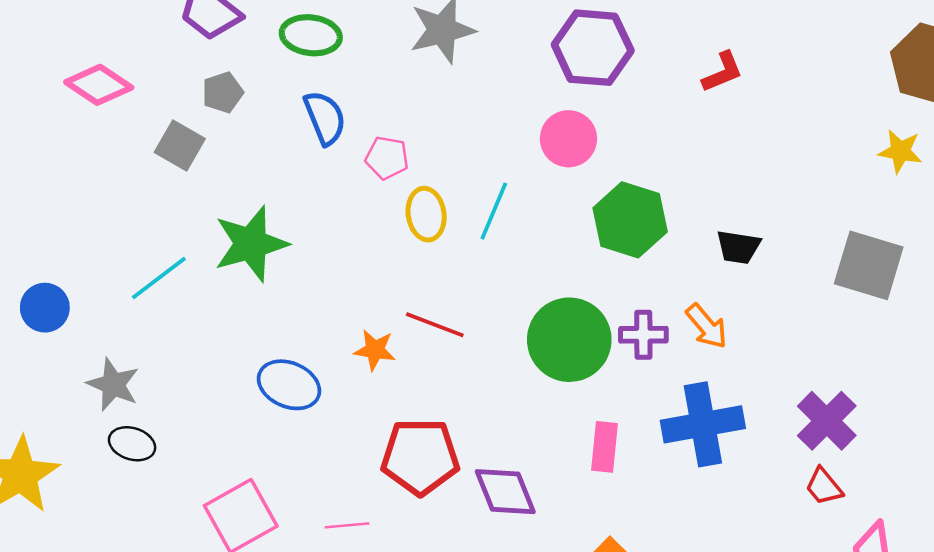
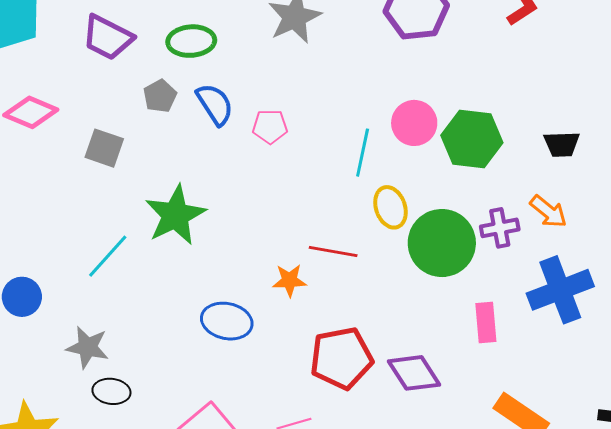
gray pentagon: (223, 92) -> (160, 96), moved
pink circle: (568, 139) -> (414, 123), moved
yellow ellipse: (426, 214) -> (390, 207), moved

